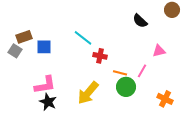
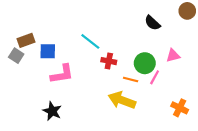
pink L-shape: (45, 85) -> (62, 74), moved
green circle: (126, 87) -> (145, 63), moved
yellow arrow: (88, 93) -> (122, 100), moved, turned 70

